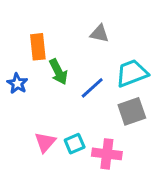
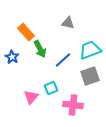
orange rectangle: (38, 47) -> (26, 32), turned -36
cyan square: (75, 144) -> (51, 88), moved

